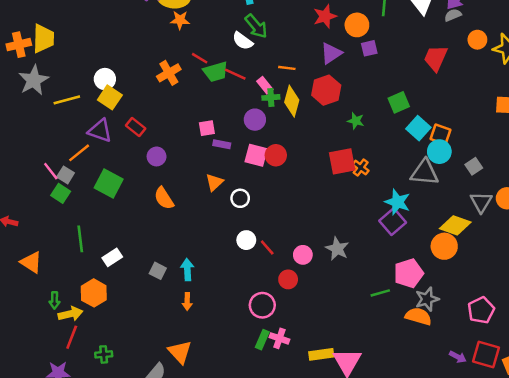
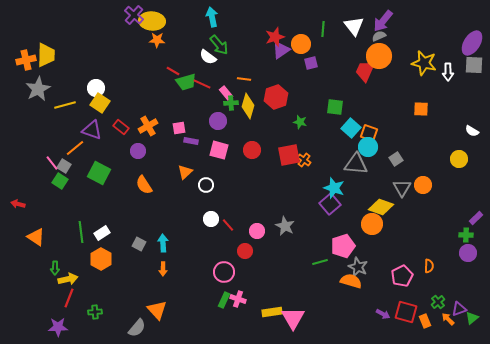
orange circle: (477, 40) -> (379, 56), moved, size x1.6
purple triangle: (331, 53) -> (281, 50), moved
orange cross: (169, 73) -> (148, 126), moved
green square: (399, 102) -> (335, 107), turned 30
red circle: (276, 155) -> (252, 150), moved
green line: (80, 239) -> (81, 232), moved
orange hexagon: (94, 293) -> (101, 259), moved
gray star: (427, 299) -> (358, 267), turned -30

